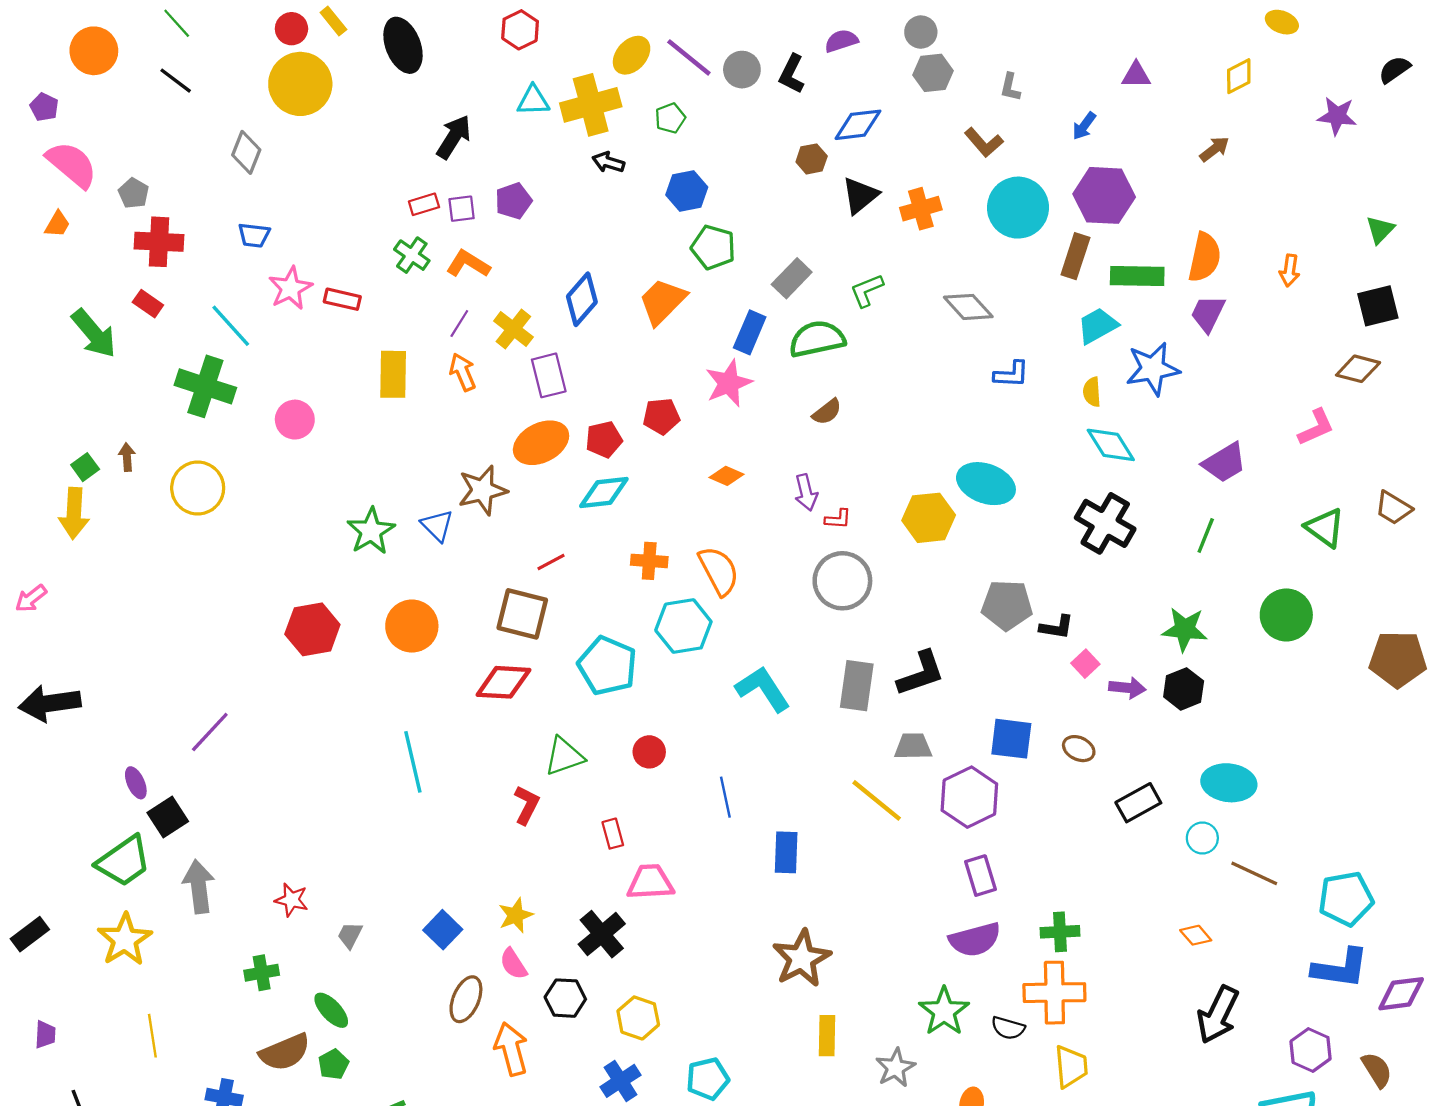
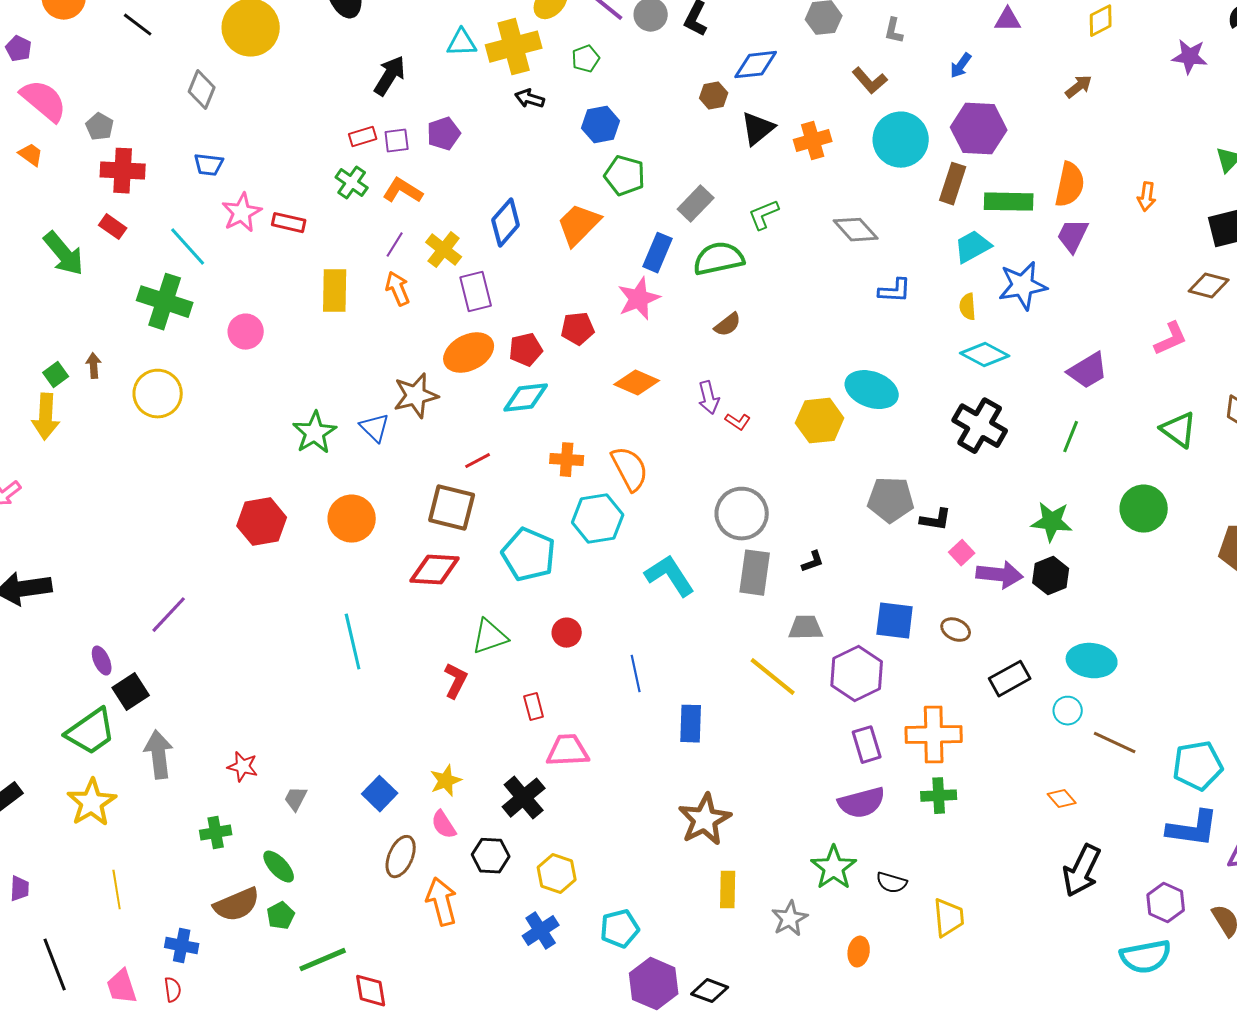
orange trapezoid: (57, 224) -> (31, 155), turned -84
cyan diamond: (1111, 445) -> (985, 355), turned -30
orange diamond: (727, 476) -> (637, 383), size x1.4
red L-shape: (838, 519) -> (738, 422), turned 30
gray circle: (842, 581) -> (742, 514), moved
black L-shape: (921, 674) -> (813, 562), size x0.5
purple arrow: (1127, 688) -> (1000, 575), size x1.4
orange cross: (1054, 993) -> (934, 735), moved

